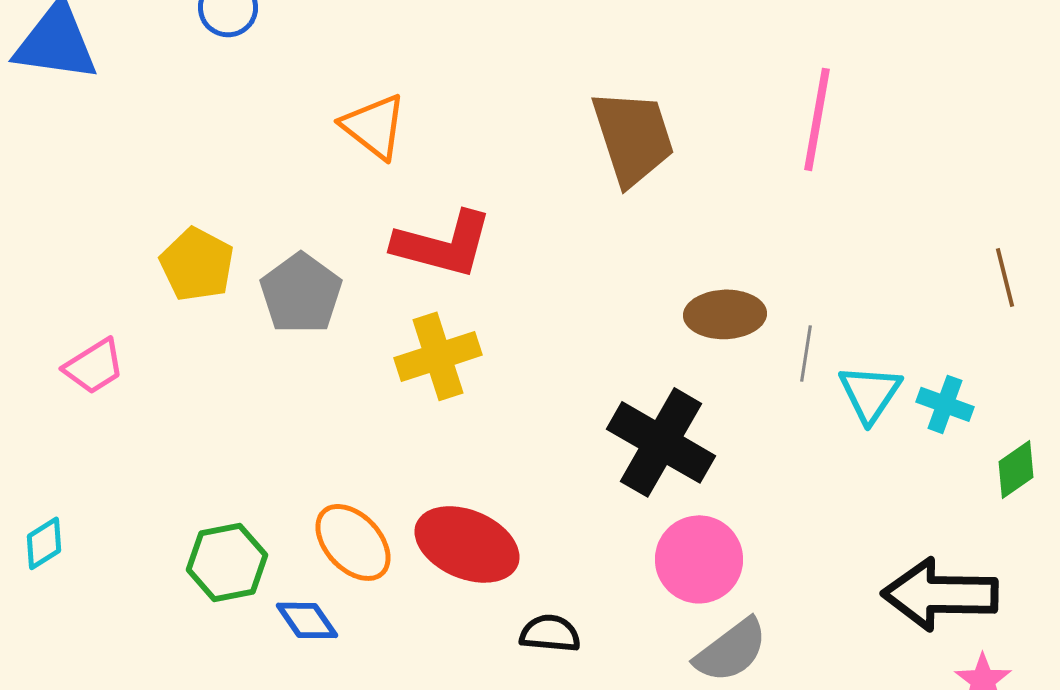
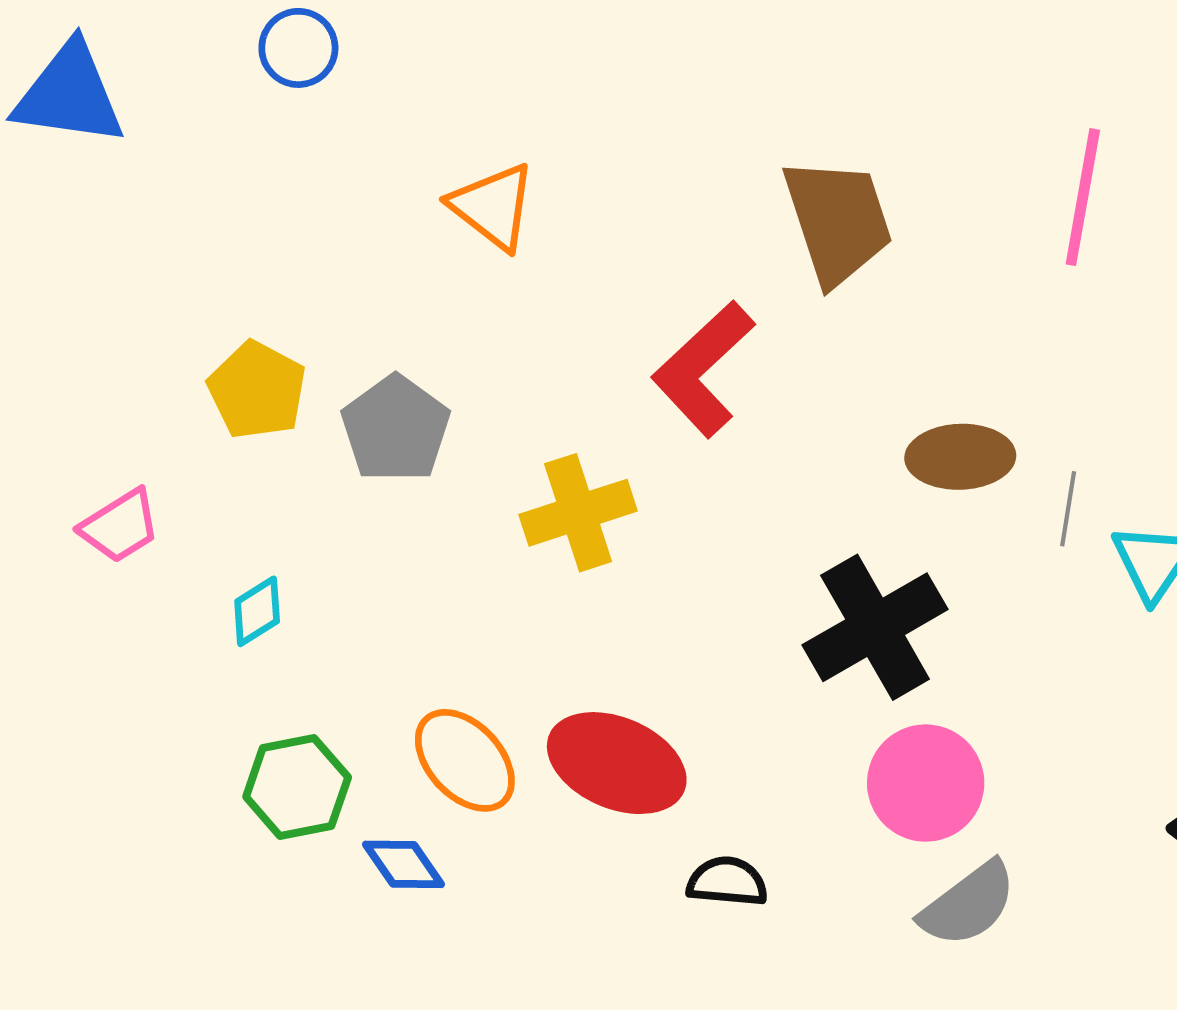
red L-shape: (443, 244) -> (703, 369), moved, turned 122
black cross: (661, 442) -> (875, 627), turned 30
cyan diamond: (44, 543) -> (257, 611), moved

